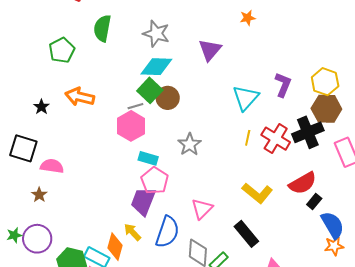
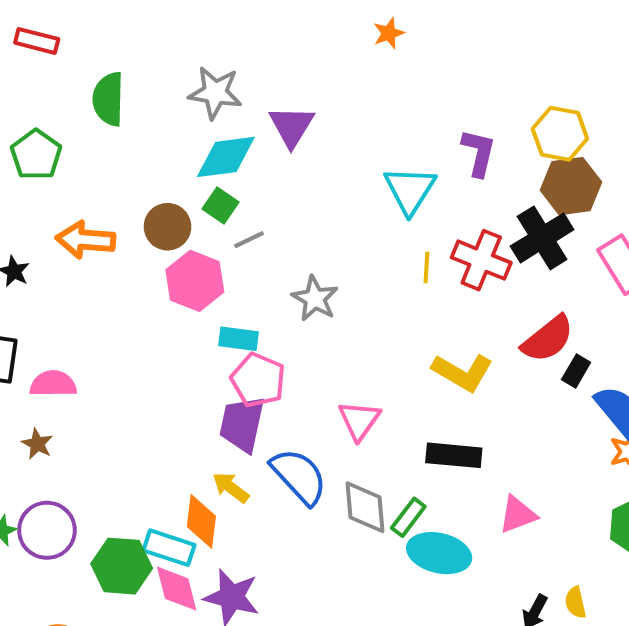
purple triangle: (210, 50) -> (292, 126), moved
green square: (150, 90) -> (221, 206), size x0.7
brown circle: (168, 98) -> (168, 227), moved
gray line: (135, 106) -> (249, 240), moved
blue semicircle: (167, 232) -> (299, 476), turned -52
black rectangle: (246, 234) -> (454, 455), turned -36

